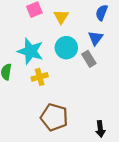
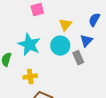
yellow triangle: (61, 17) -> (65, 25), moved
yellow cross: (40, 77) -> (30, 77), moved

